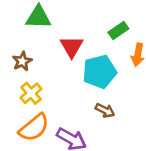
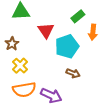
orange semicircle: (34, 128) -> (24, 90), turned 35

